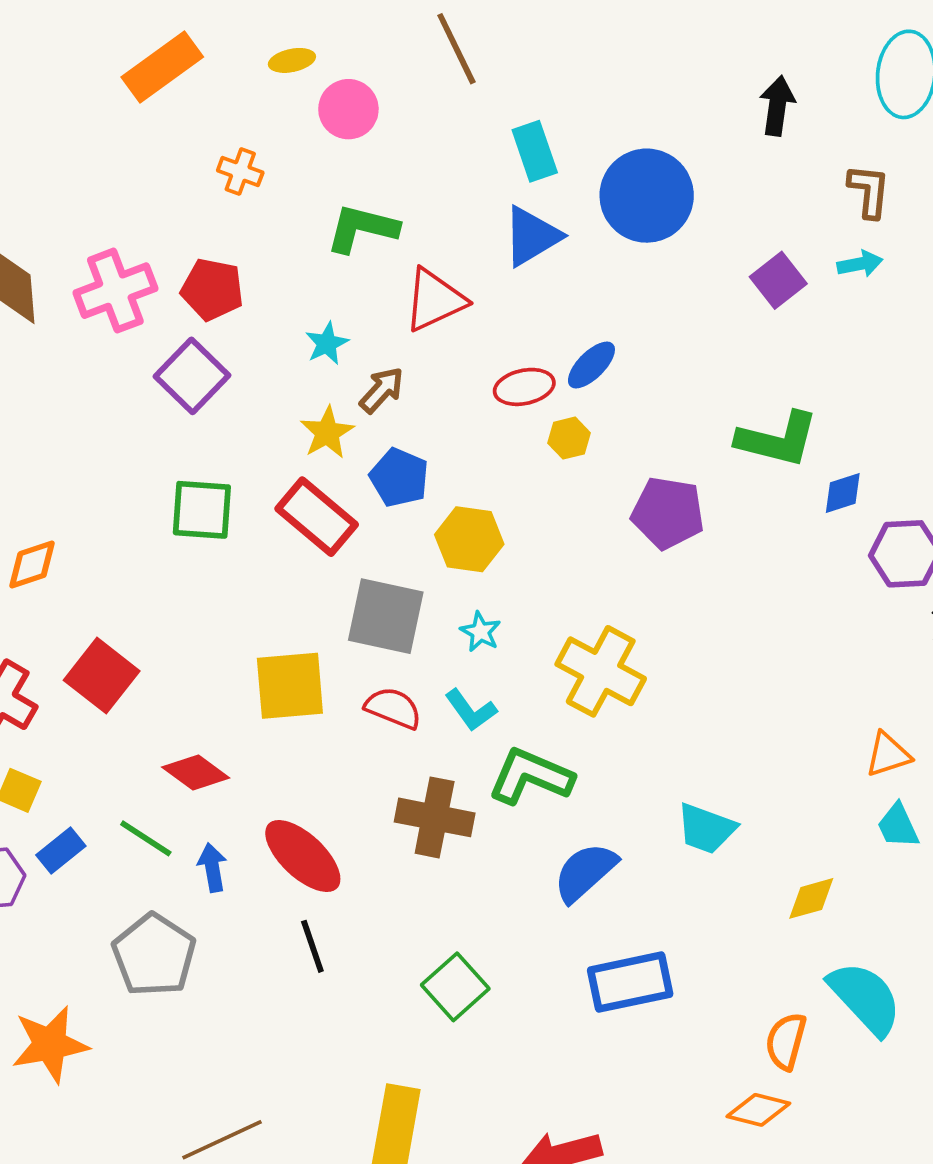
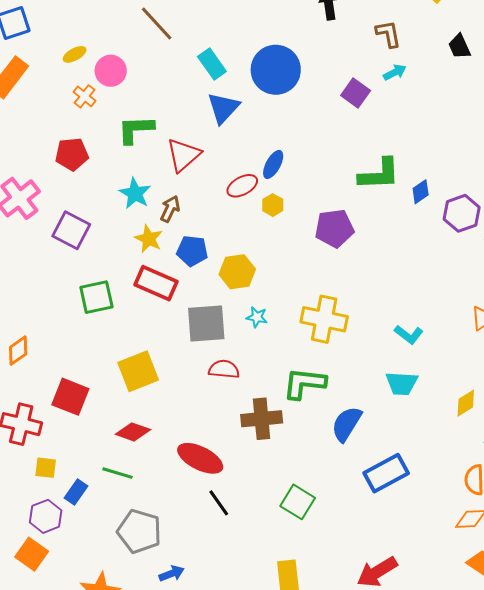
orange cross: (240, 172) -> (85, 96), moved, turned 35
red pentagon: (212, 289) -> (72, 154), moved
cyan star: (327, 343) -> (135, 193), size x1.4
yellow square: (290, 686) -> (138, 371), moved
cyan L-shape: (471, 710) -> (409, 335), moved
blue arrow: (212, 867) -> (172, 574), moved, turned 95

